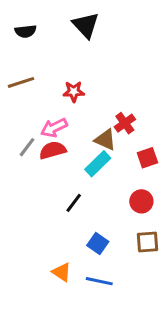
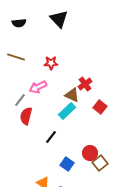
brown line: (21, 82) -> (16, 57), turned 36
red semicircle: (53, 150) -> (26, 116), moved, turned -60
red square: (147, 158) -> (100, 107), turned -32
red circle: (141, 201) -> (90, 153), moved
brown square: (147, 242) -> (100, 163), turned -35

